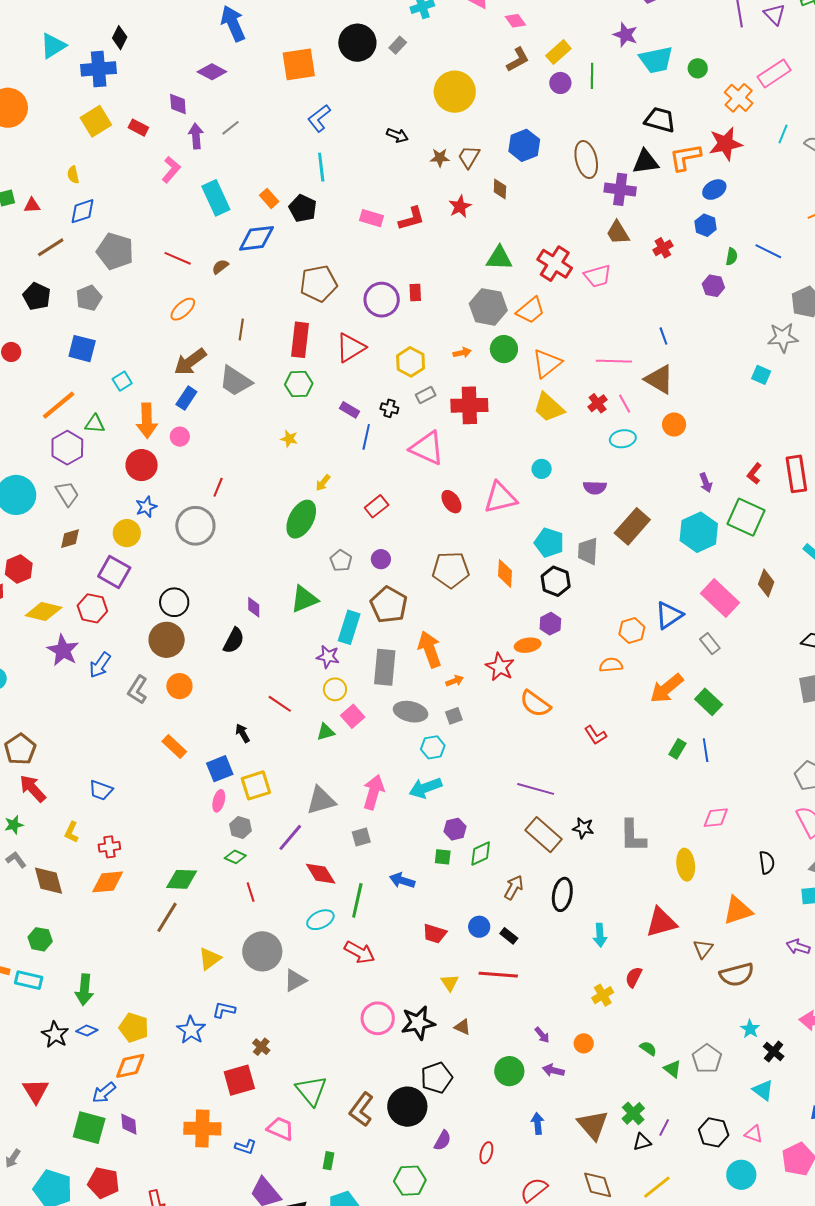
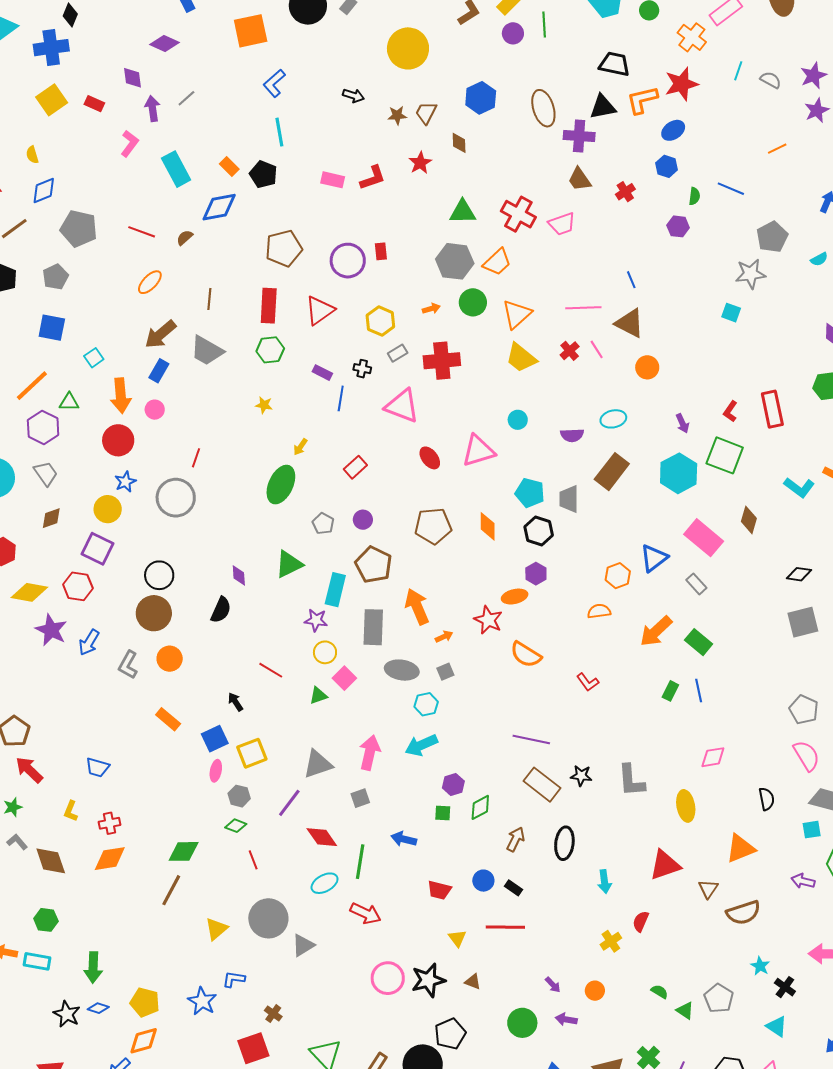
cyan ellipse: (623, 439) -> (613, 419), moved

